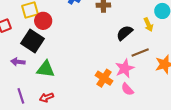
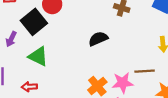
black semicircle: (125, 33) -> (98, 39), moved
purple arrow: (18, 62) -> (11, 39), turned -88

